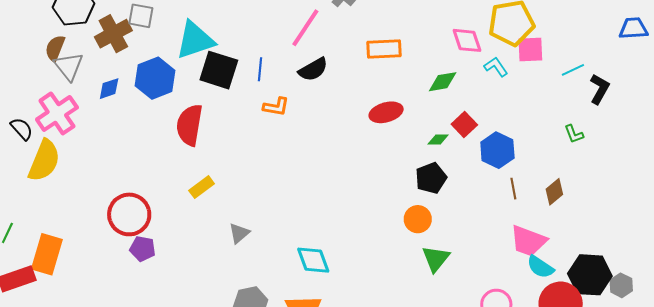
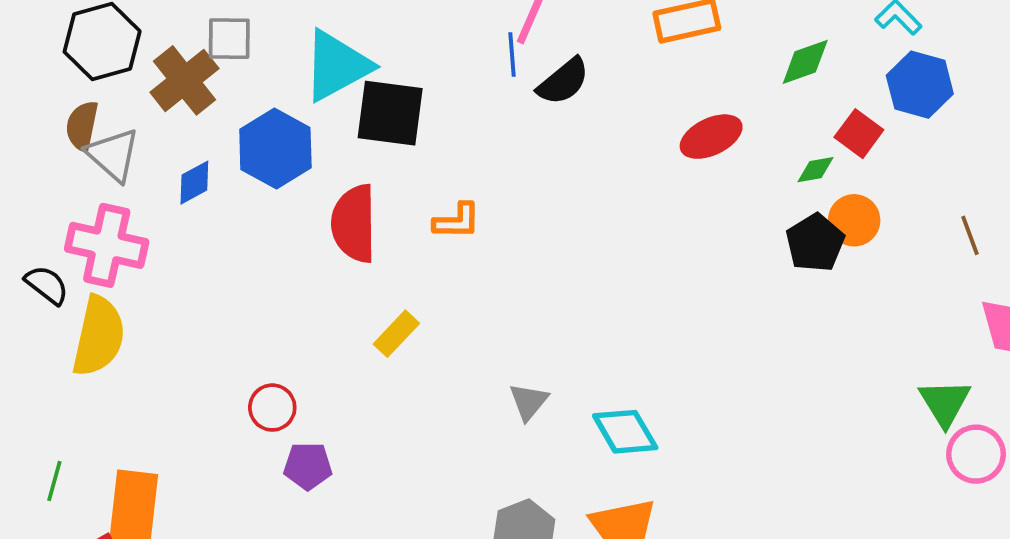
blue line: (260, 69) -> (512, 55), moved
orange L-shape: (276, 107) -> (457, 221), moved
pink cross: (57, 114) -> (107, 245), turned -33
blue hexagon: (497, 150) -> (920, 85), moved
red circle: (129, 214) -> (272, 408), size x0.6
orange circle: (418, 219) -> (854, 220), moved
gray triangle: (239, 233) -> (529, 402), moved
green triangle: (436, 259) -> (945, 403), moved

